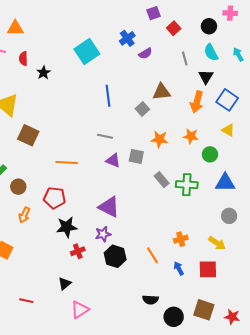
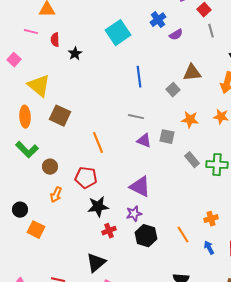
gray line: (185, 59) -> (211, 31), moved
orange line: (67, 162) -> (98, 143), turned 65
black triangle: (65, 284) -> (96, 263), size x1.5

